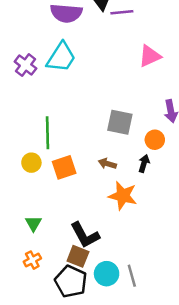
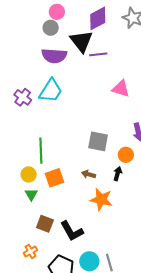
pink triangle: (150, 56) -> (121, 89), turned 42
green triangle: (33, 223) -> (31, 194), moved
brown square: (78, 256) -> (45, 224), moved

